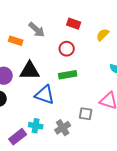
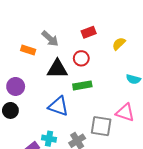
red rectangle: (74, 24) -> (89, 32), turned -40
black triangle: (30, 71) -> (57, 69), moved
gray square: (86, 114) -> (101, 126), size x1.5

